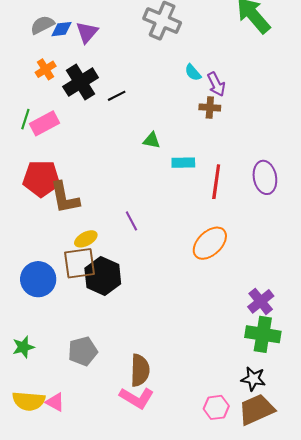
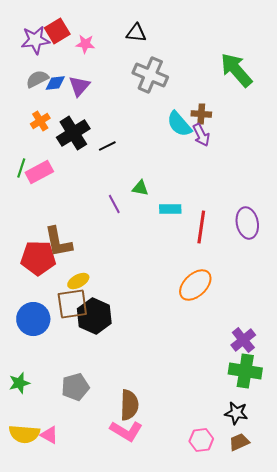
cyan semicircle: (193, 73) -> (179, 124), size x1.6
brown cross: (210, 107) -> (201, 114), moved
red pentagon: (41, 178) -> (38, 258), moved
purple line: (131, 221) -> (114, 204), moved
brown trapezoid: (256, 410) -> (239, 442), size x0.6

